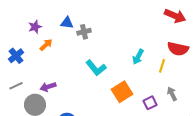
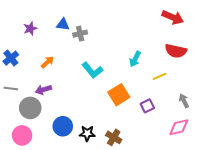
orange arrow: (46, 45) -> (48, 62), moved
yellow line: (162, 66) -> (160, 76), moved, turned 48
gray line: (16, 86) -> (11, 89), turned 32
gray arrow: (172, 94) -> (184, 101), moved

